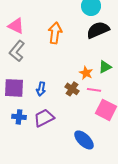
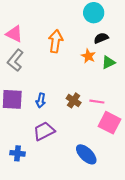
black semicircle: (98, 30) -> (101, 38), size x0.6
green triangle: (105, 67) -> (108, 62), moved
orange star: (86, 73) -> (88, 56), moved
blue cross: (19, 117) -> (17, 153), moved

